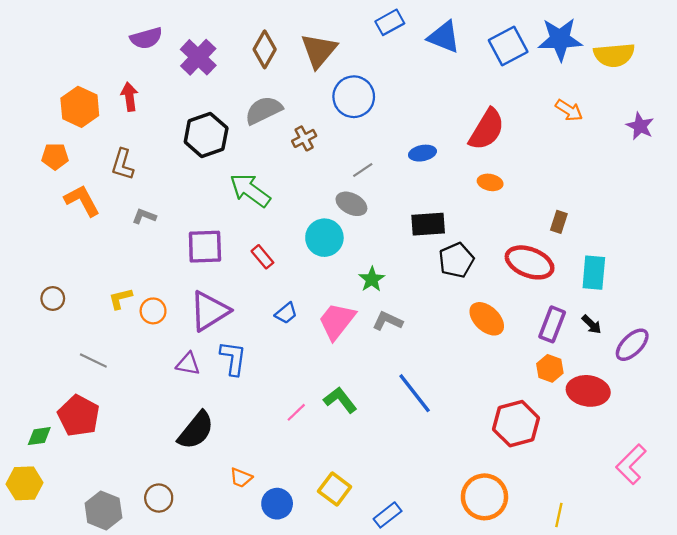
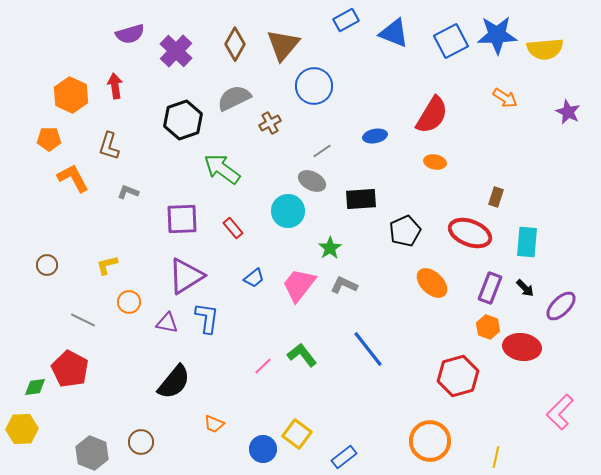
black rectangle: (428, 224) -> (361, 199), moved
orange circle: (153, 311) -> (129, 302), moved
blue circle: (277, 504) -> (263, 449), moved

